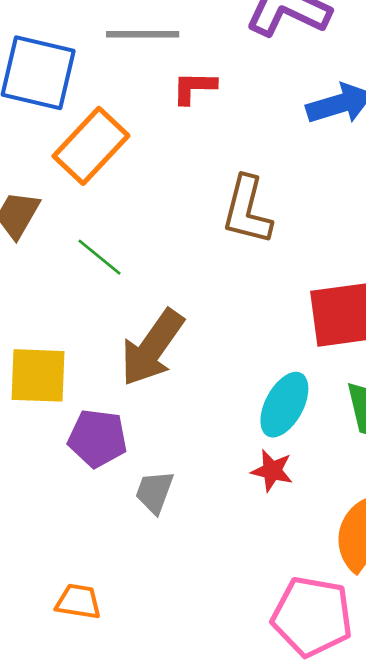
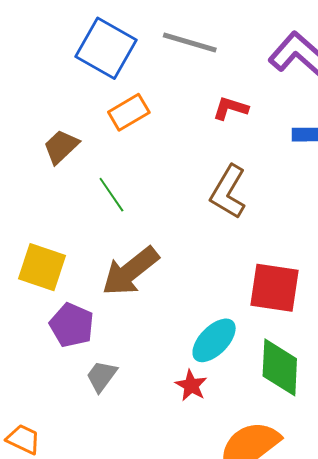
red L-shape: (194, 88) -> (231, 108), moved
orange rectangle: (91, 146) -> (129, 112), size x0.7

